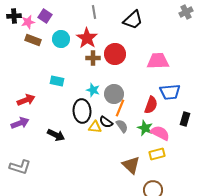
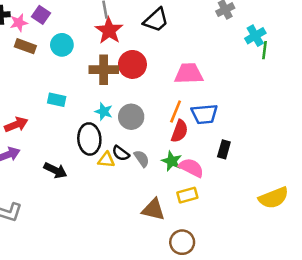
red star: (87, 38) -> (109, 30), moved
brown cross: (93, 58) -> (104, 70), size x1.5
orange line: (120, 108) -> (176, 112), moved
brown triangle: (131, 165) -> (153, 210), turned -30

